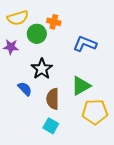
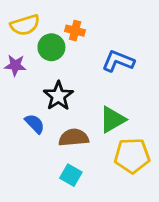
brown semicircle: (53, 99) -> (74, 138), turned 85

